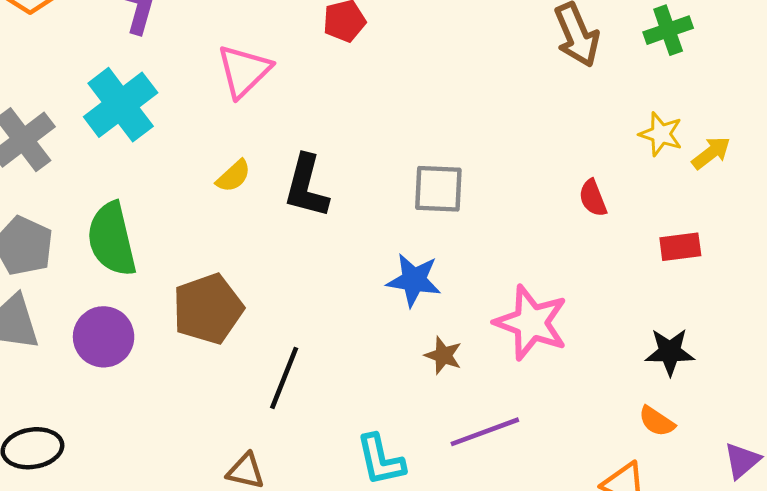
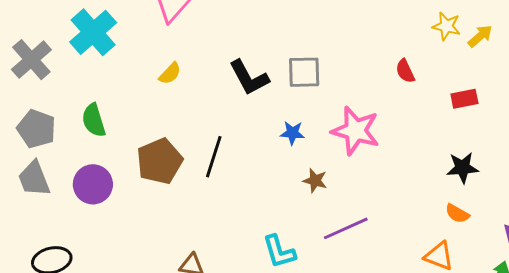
black L-shape: (306, 186) -> (249, 78), moved, turned -39
green semicircle: (112, 239) -> (94, 120), size x0.7
blue star: (414, 280) -> (292, 133), size x0.7
pink star: (531, 323) -> (355, 131), moved
black line: (284, 378) -> (214, 157), moved

